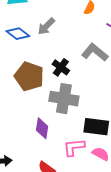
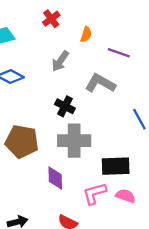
gray arrow: (46, 26) -> (60, 61), moved
brown pentagon: (29, 76) -> (22, 142), moved

